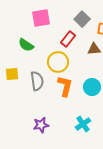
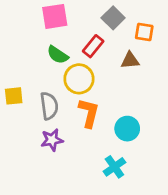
green semicircle: (26, 45) -> (58, 55), moved
cyan circle: (92, 87) -> (127, 129), moved
purple star: (41, 125) -> (52, 140), moved

